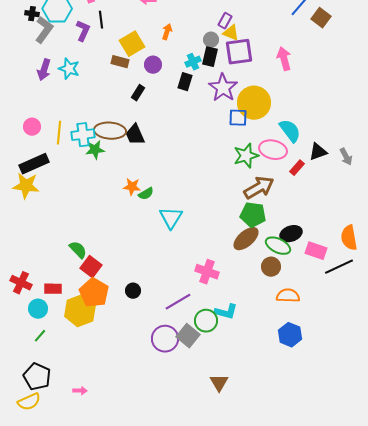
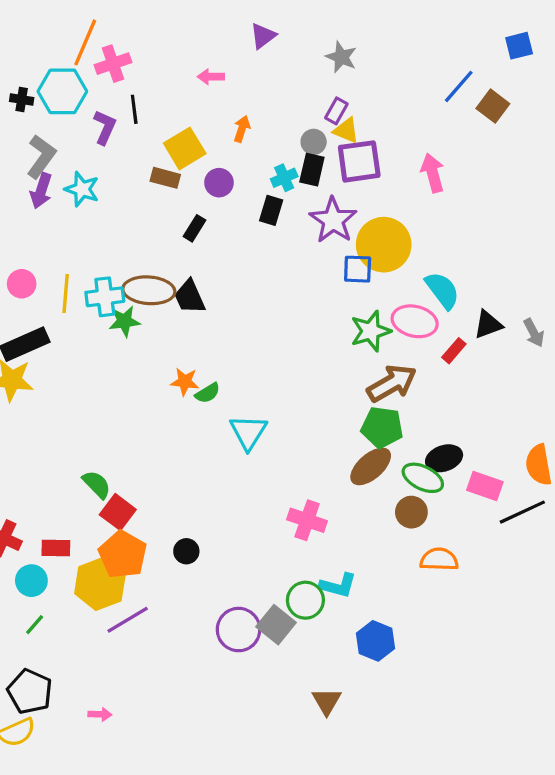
gray L-shape: (44, 30) -> (41, 157), moved
purple line: (178, 302) -> (128, 620), moved
blue hexagon: (290, 335) -> (376, 641), moved

